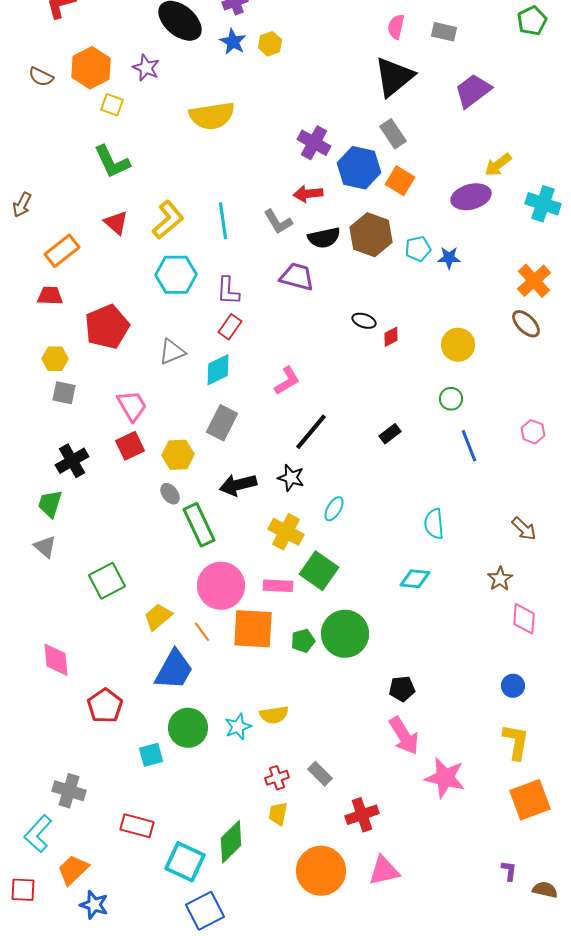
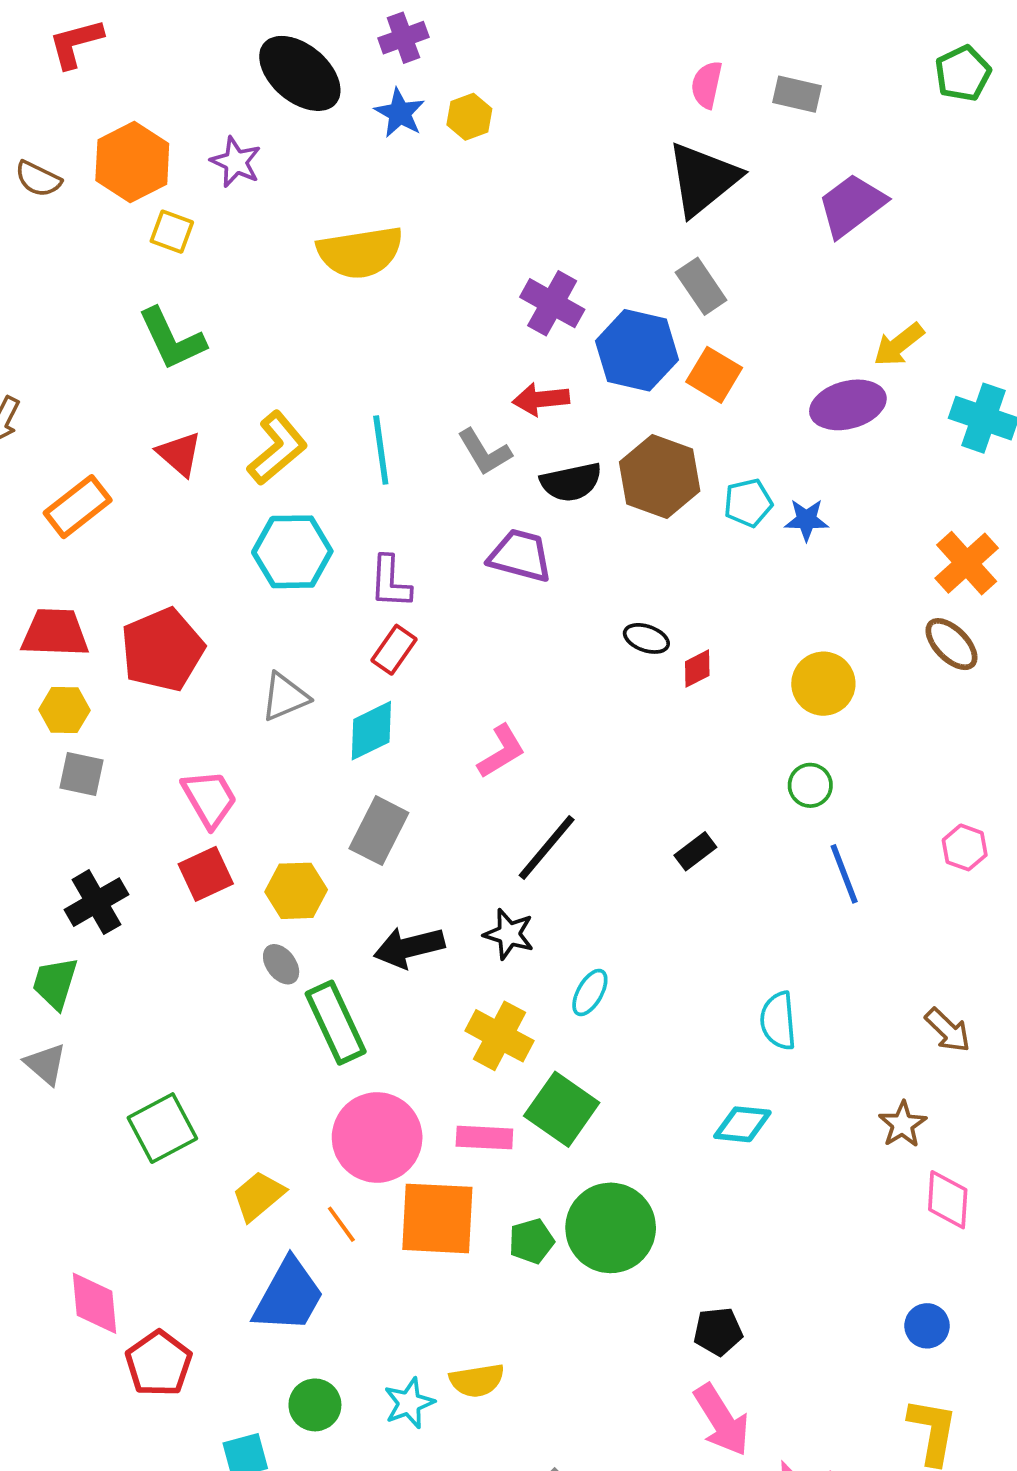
red trapezoid: (50, 296) -> (55, 633), moved, size x1.4
pink diamond: (56, 660) -> (95, 1303), moved
green circle: (188, 728) -> (315, 1405), size x0.7

